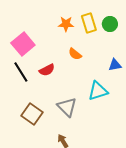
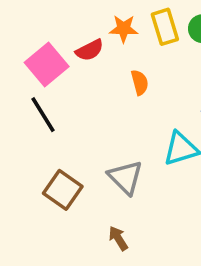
orange semicircle: (75, 54) -> (140, 82), turned -144
red semicircle: (47, 70) -> (90, 50), moved

